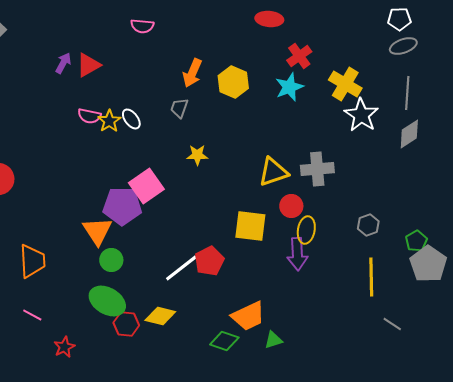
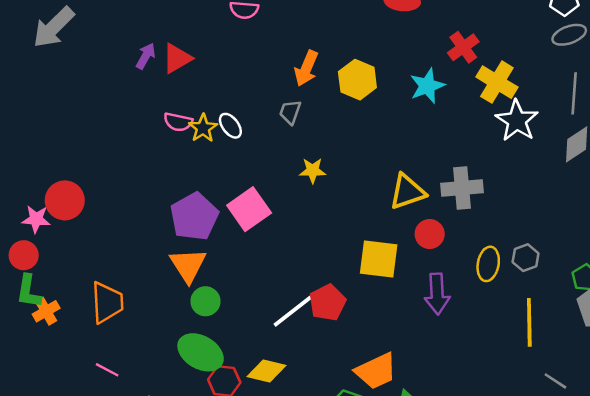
red cross: (299, 56) -> (463, 47), moved
purple pentagon: (122, 206) -> (194, 217), moved, turned -30
yellow ellipse: (306, 230) -> (488, 264), moved

